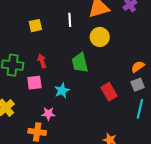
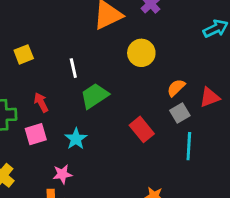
white line: (70, 20) -> (73, 68), moved
yellow circle: (100, 37) -> (141, 53), moved
green trapezoid: (80, 63) -> (94, 96), turned 80

